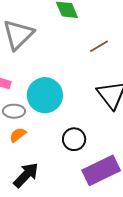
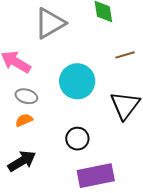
cyan circle: (45, 95) -> (77, 81), moved

